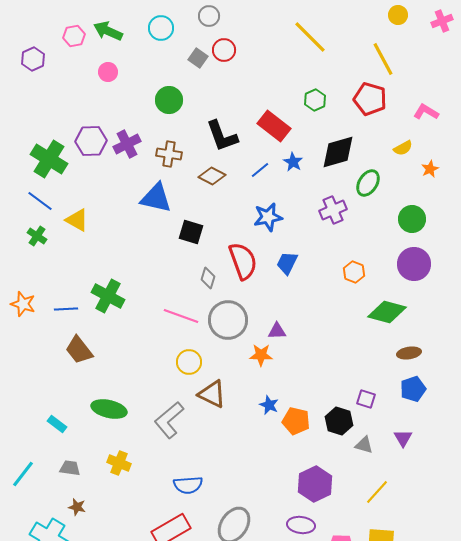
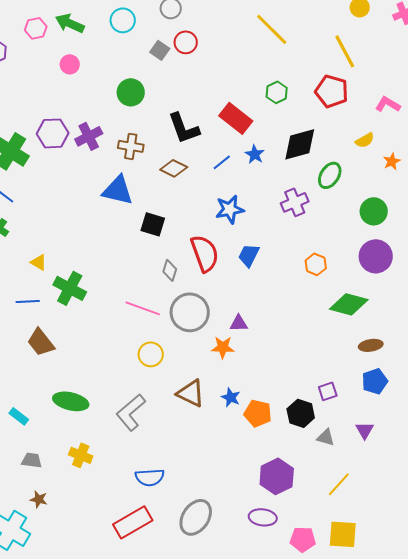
yellow triangle: (77, 220) -> (39, 262), moved, size x0.7
brown triangle: (212, 394) -> (191, 393), moved
purple square: (366, 399) -> (328, 391), turned -36

